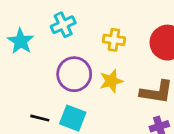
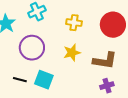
purple circle: (74, 74) -> (32, 48), moved

